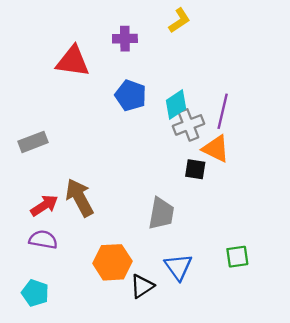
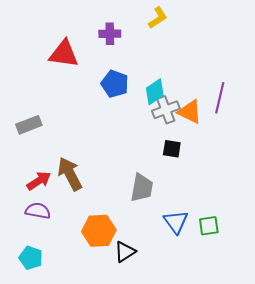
purple line: (223, 111) -> (220, 98), moved
orange triangle: (216, 149) -> (190, 112), moved
blue triangle: (178, 267) -> (176, 222), moved

